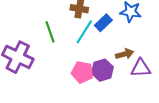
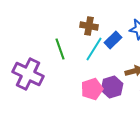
pink pentagon: (82, 72) -> (92, 89), turned -30

